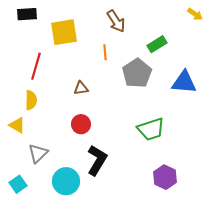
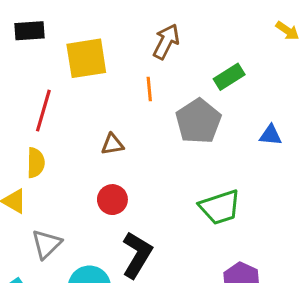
brown arrow: (116, 21) -> (166, 41), turned -120
blue triangle: (184, 82) -> (271, 135), size x0.6

